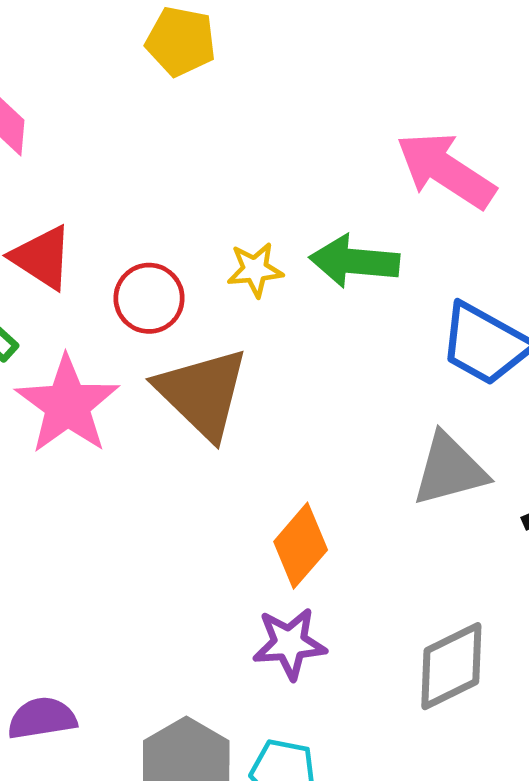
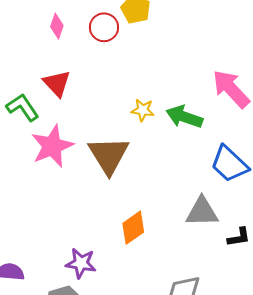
red circle: (149, 298) -> (104, 27), moved
purple star: (289, 643) -> (81, 263), moved

